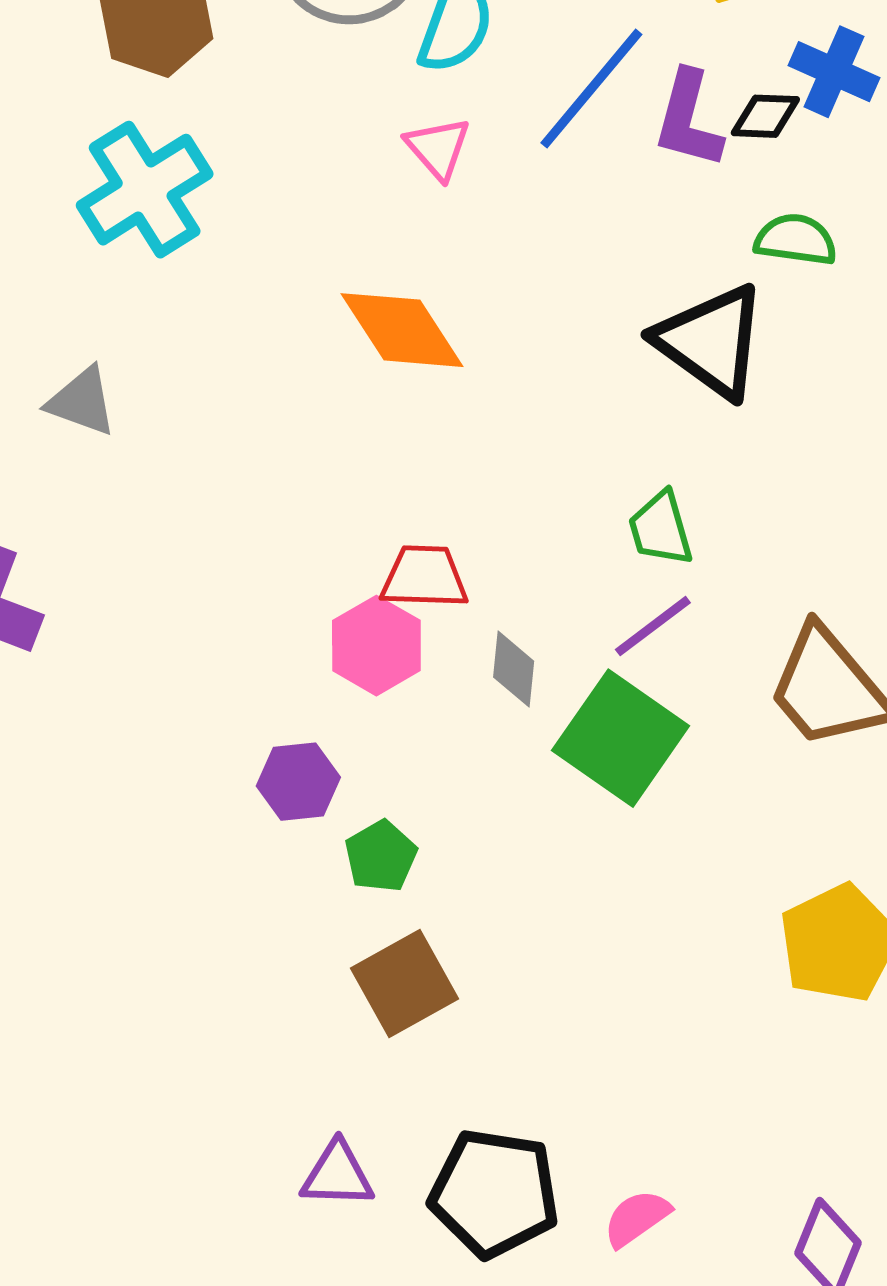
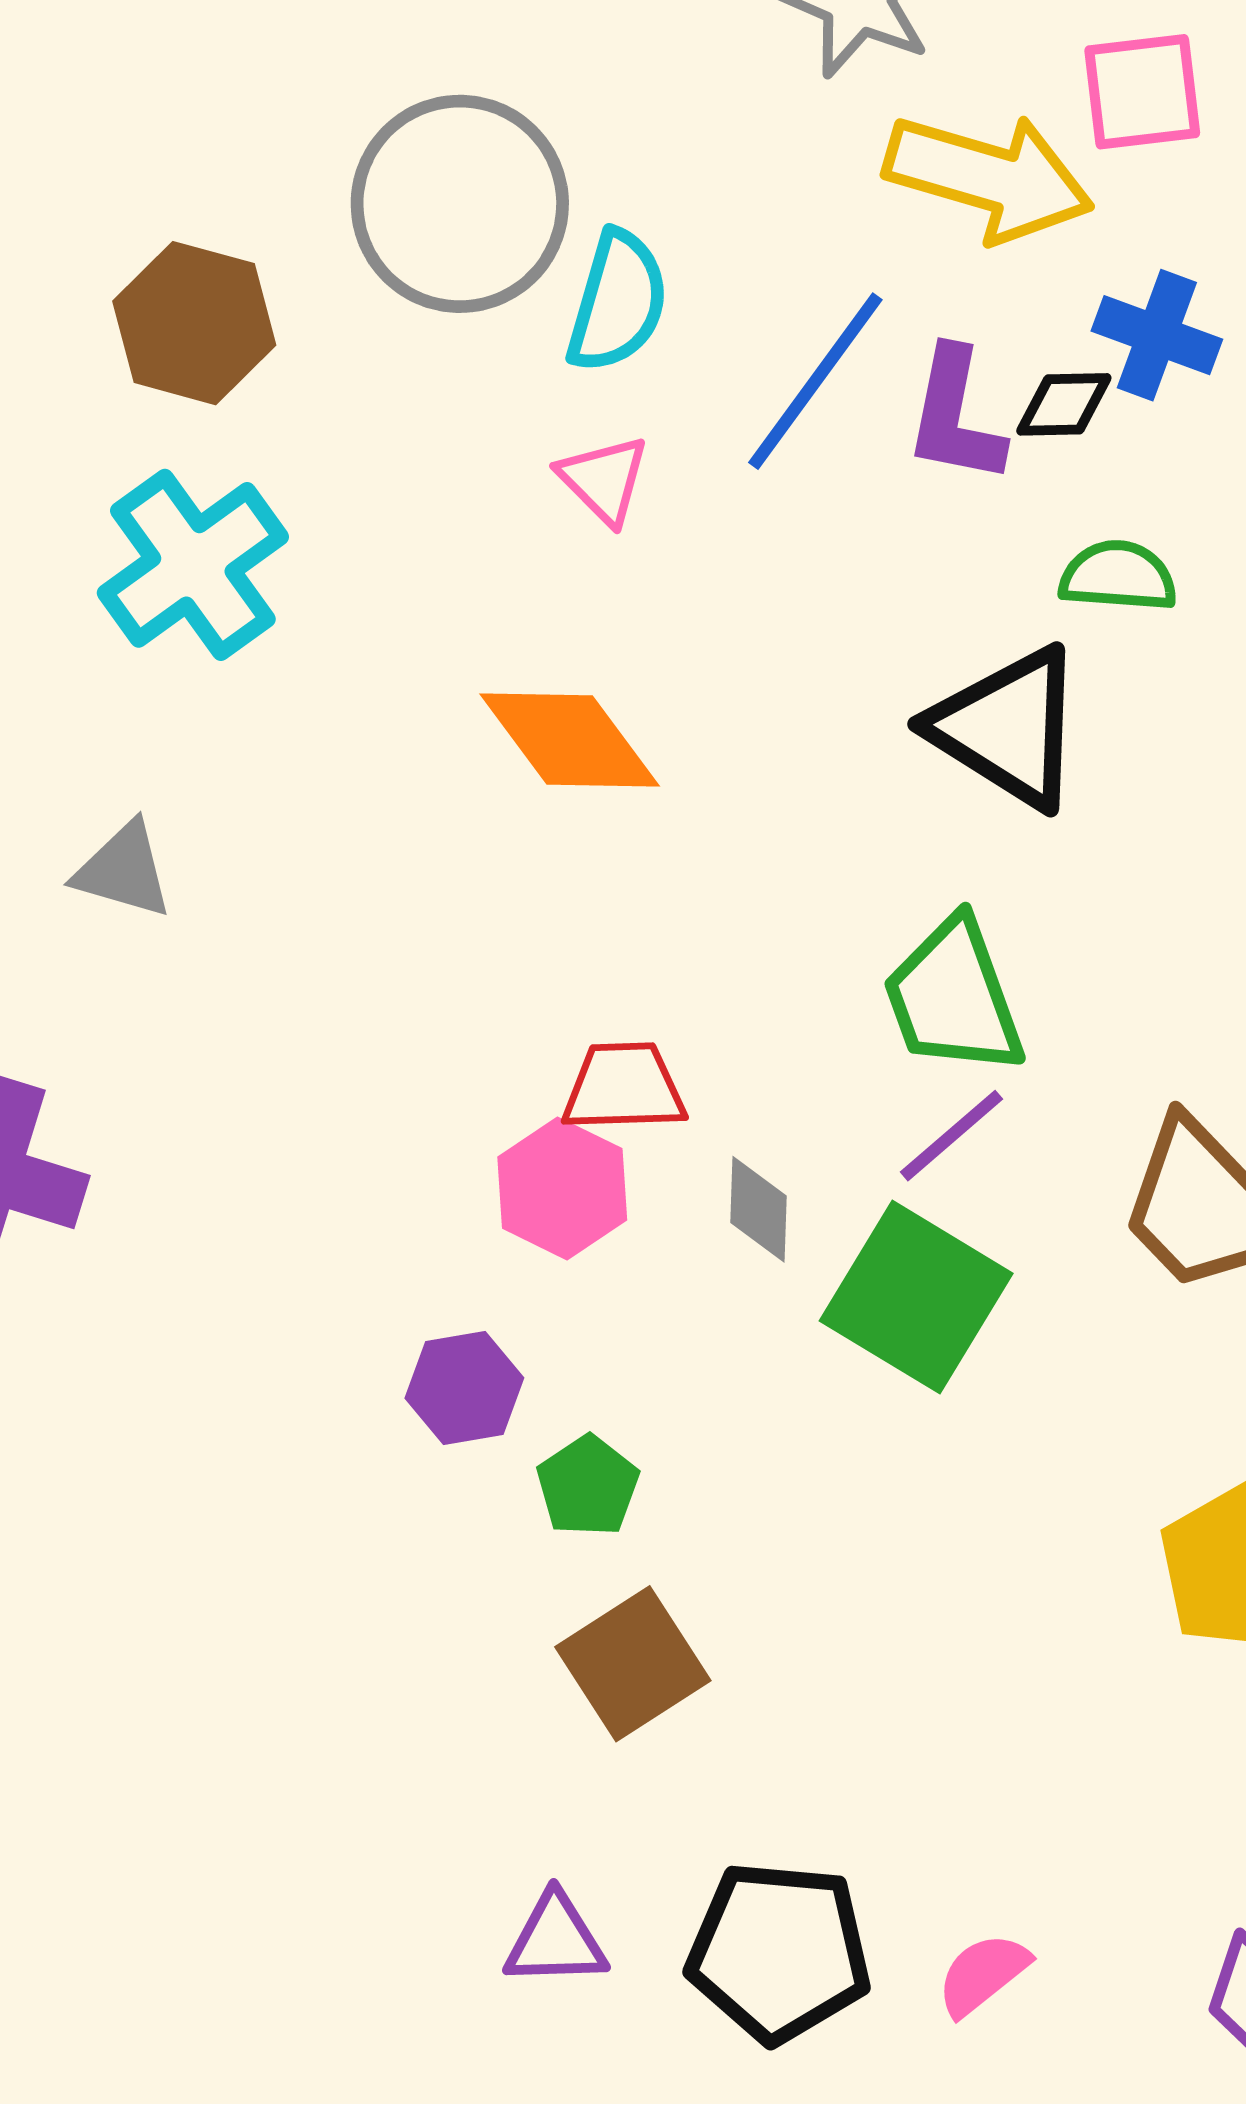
green trapezoid: (661, 529) -> (953, 997), size x1.5

